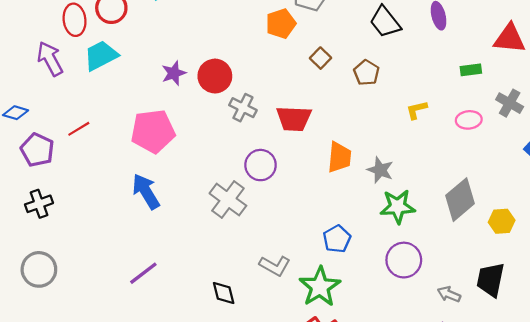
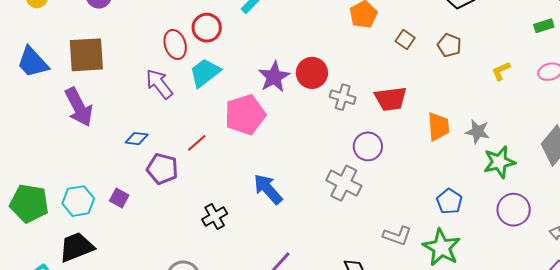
purple star: (174, 73) -> (274, 77), size x1.4
pink pentagon: (153, 131) -> (245, 115), moved
black cross: (39, 204) -> (215, 216), moved

